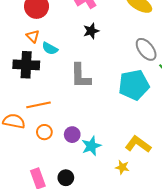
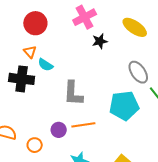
black star: (91, 31) -> (100, 41), moved
orange line: (39, 105) -> (83, 125), moved
purple circle: (72, 135) -> (59, 130), moved

